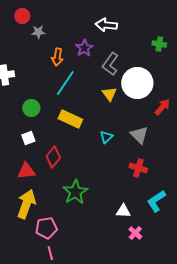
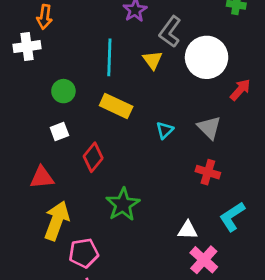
orange arrow: (57, 57) -> (45, 17), moved
cyan line: (65, 83) -> (109, 57), turned -32
yellow triangle: (109, 94) -> (153, 60), moved
red triangle: (26, 171) -> (42, 177), moved
pink cross: (135, 233) -> (204, 260), size x1.5

